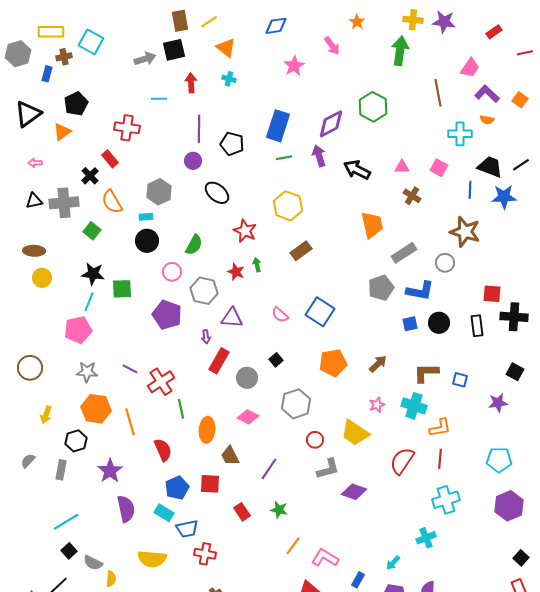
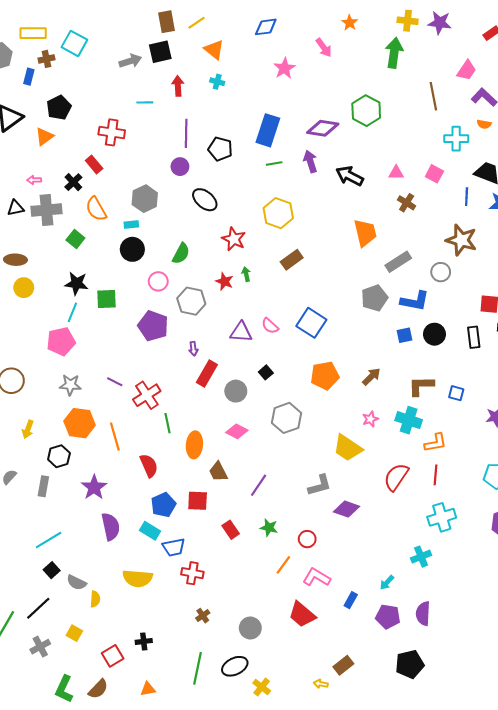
purple diamond: (331, 124) -> (323, 128), turned 36
pink arrow: (35, 163) -> (34, 180), moved
purple triangle: (232, 318) -> (241, 332), moved
red circle: (315, 440) -> (307, 539), moved

